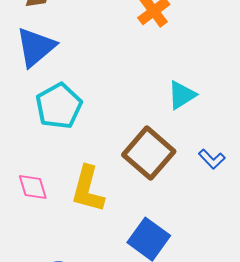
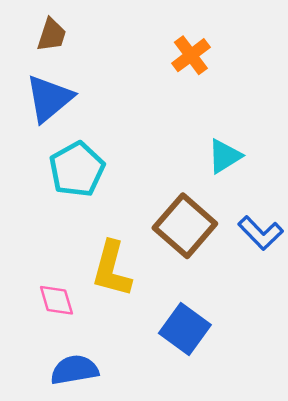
blue L-shape: (212, 159) -> (261, 233), size x1.4
pink diamond: (33, 187) -> (56, 300), moved

